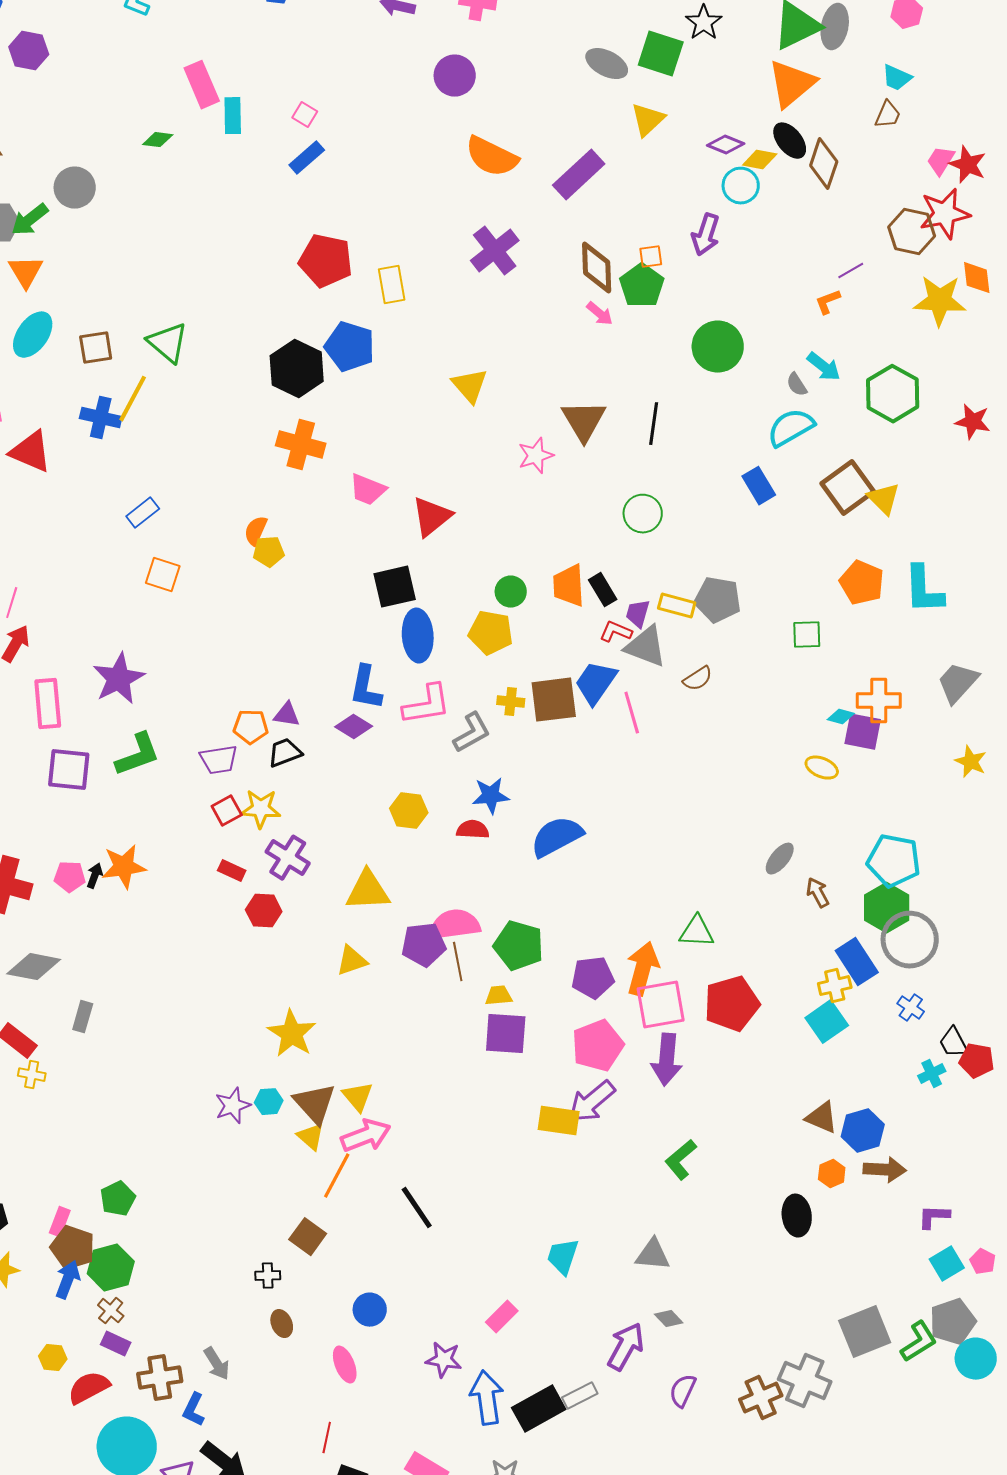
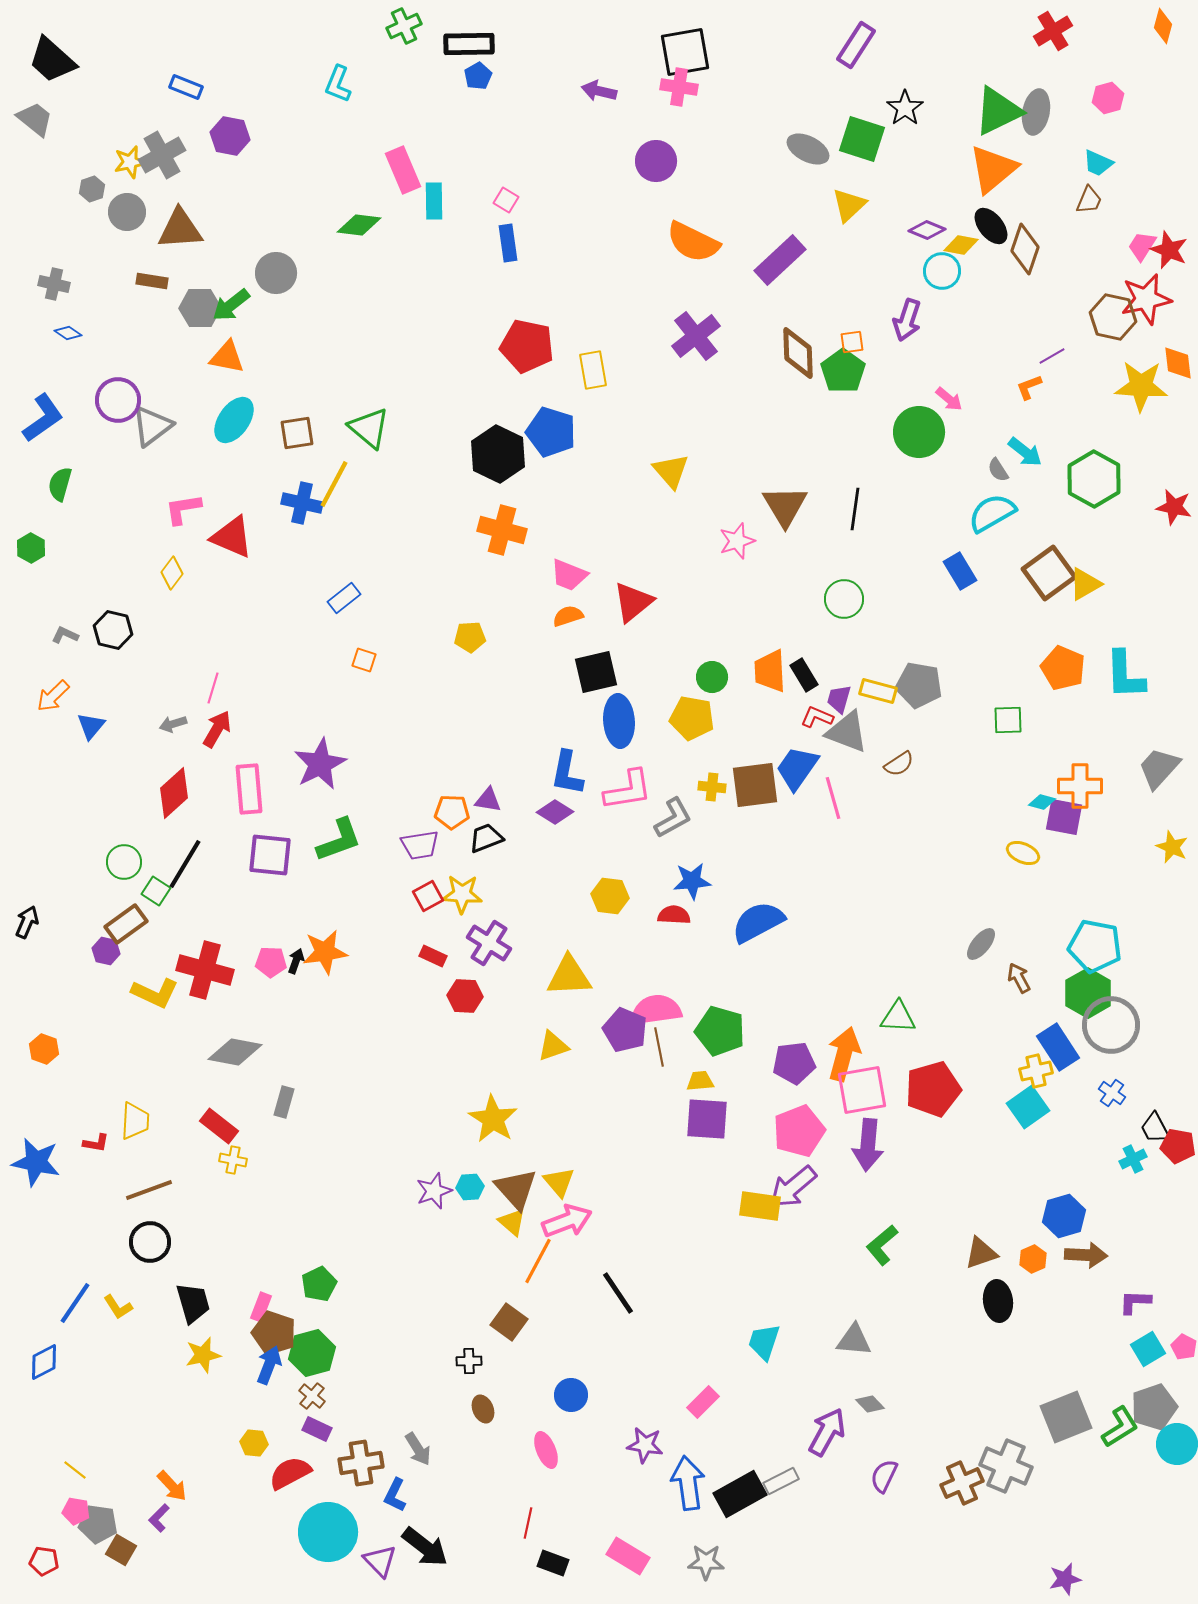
green diamond: (158, 140) -> (359, 225), size x1.4
blue rectangle: (307, 158) -> (508, 243), turned -57
orange triangle: (26, 272) -> (227, 357), turned -48
pink arrow: (600, 314) -> (949, 399), moved
yellow triangle: (884, 499) -> (1085, 584), turned 45
orange semicircle: (256, 531) -> (568, 616), moved, turned 48
orange square: (163, 575) -> (364, 660), size x0.7
purple pentagon: (424, 945) -> (625, 1030), turned 30
brown triangle: (822, 1118) -> (981, 1253), moved, turned -42

